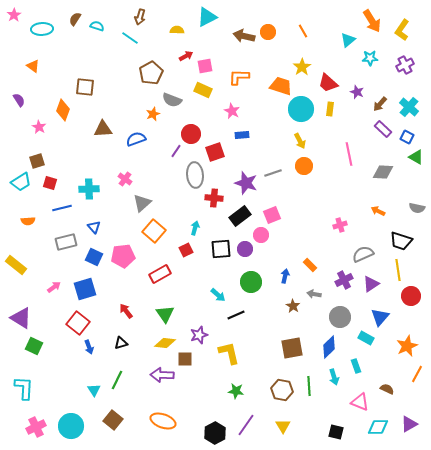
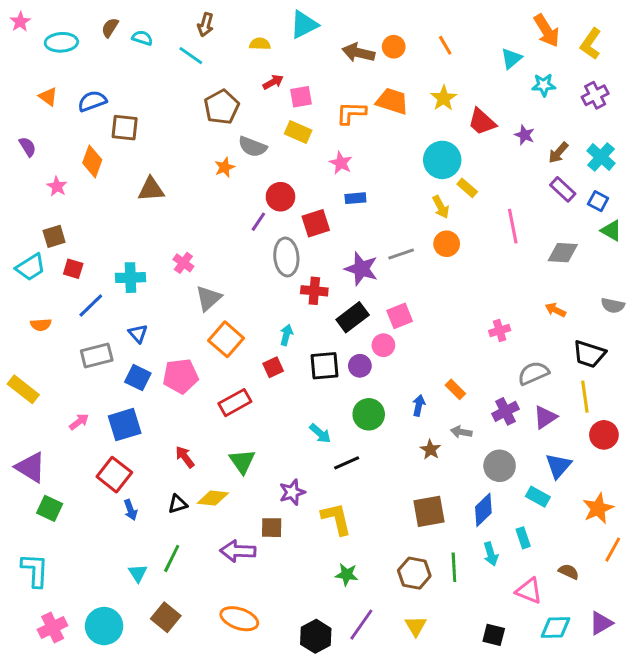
orange trapezoid: (281, 86) -> (392, 101), moved
yellow rectangle: (330, 109) -> (467, 188), moved, turned -56
blue semicircle: (136, 139) -> (92, 101), moved
blue line: (62, 208) -> (91, 306), turned -30
yellow diamond: (165, 343) -> (213, 498), moved

